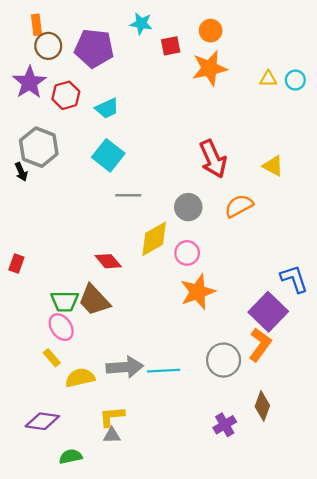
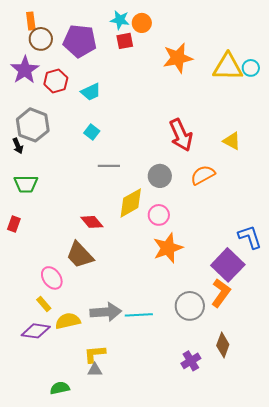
orange circle: (211, 31) -> (142, 23), moved
red square: (171, 46) -> (125, 41), moved
yellow triangle: (268, 79) -> (228, 67), size x2.0
cyan square: (108, 155) -> (92, 132), size x0.6
green trapezoid: (65, 301) -> (26, 184), moved
purple diamond: (42, 421) -> (36, 331), moved

